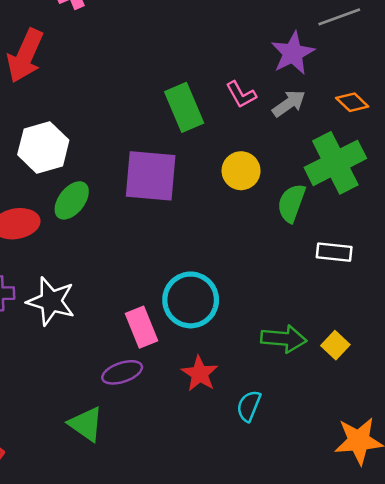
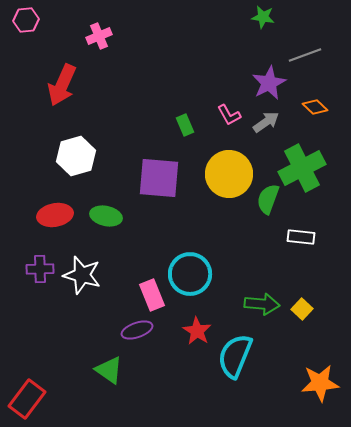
orange diamond: (352, 102) -> (315, 107), moved
green rectangle: (184, 107) -> (185, 125), size x0.6
yellow circle: (241, 171) -> (229, 174), size x1.6
green ellipse: (72, 200) -> (106, 216), moved, turned 64
cyan semicircle: (249, 406) -> (235, 356), size x1.8

